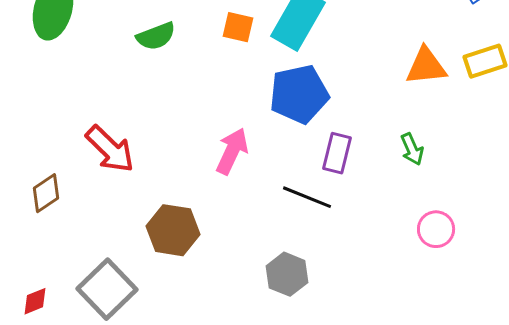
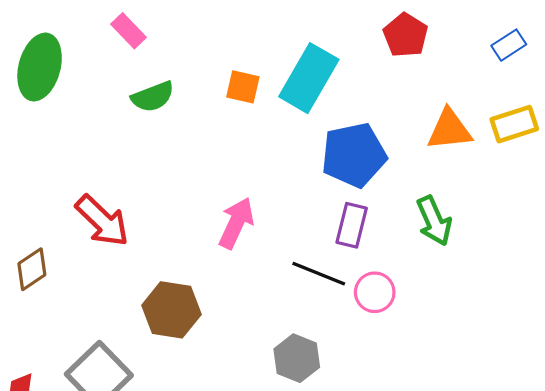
blue pentagon: (299, 94) -> (354, 155), moved
green arrow: (412, 149) -> (434, 221), size x1.4
pink circle: (436, 229) -> (375, 292), moved

